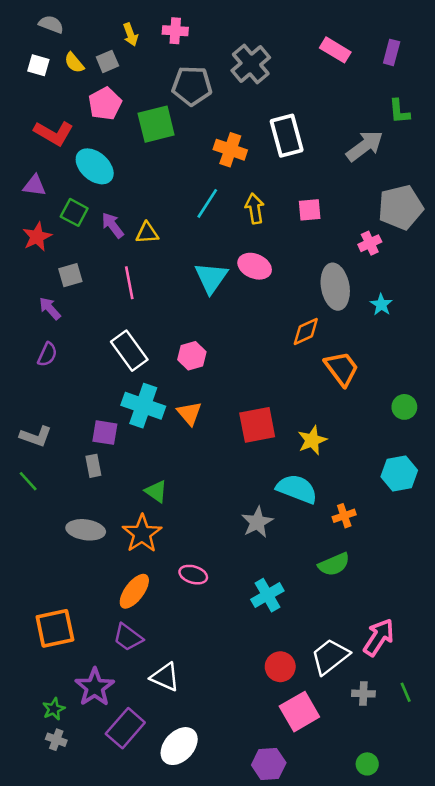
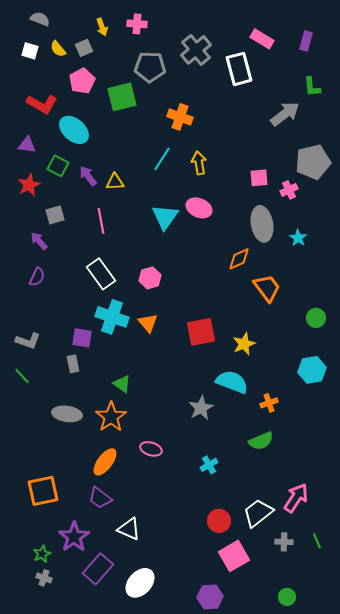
white rectangle: (287, 136) -> (239, 69), moved
pink square: (310, 210) -> (259, 178), moved
cyan cross: (267, 595) -> (209, 465), size x0.7

